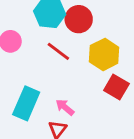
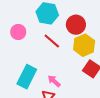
red circle: (79, 19) -> (76, 25), moved

